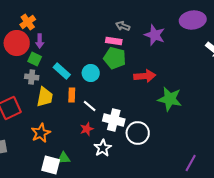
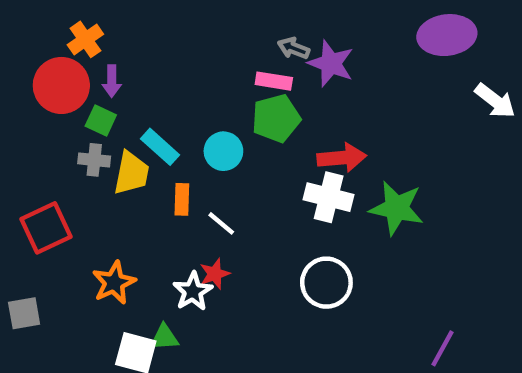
purple star: (155, 35) -> (331, 64), moved
green pentagon: (115, 58) -> (276, 118), turned -30
yellow trapezoid: (45, 97) -> (131, 173), moved
white cross: (114, 120) -> (329, 197), moved
white star: (103, 148) -> (193, 291), moved

